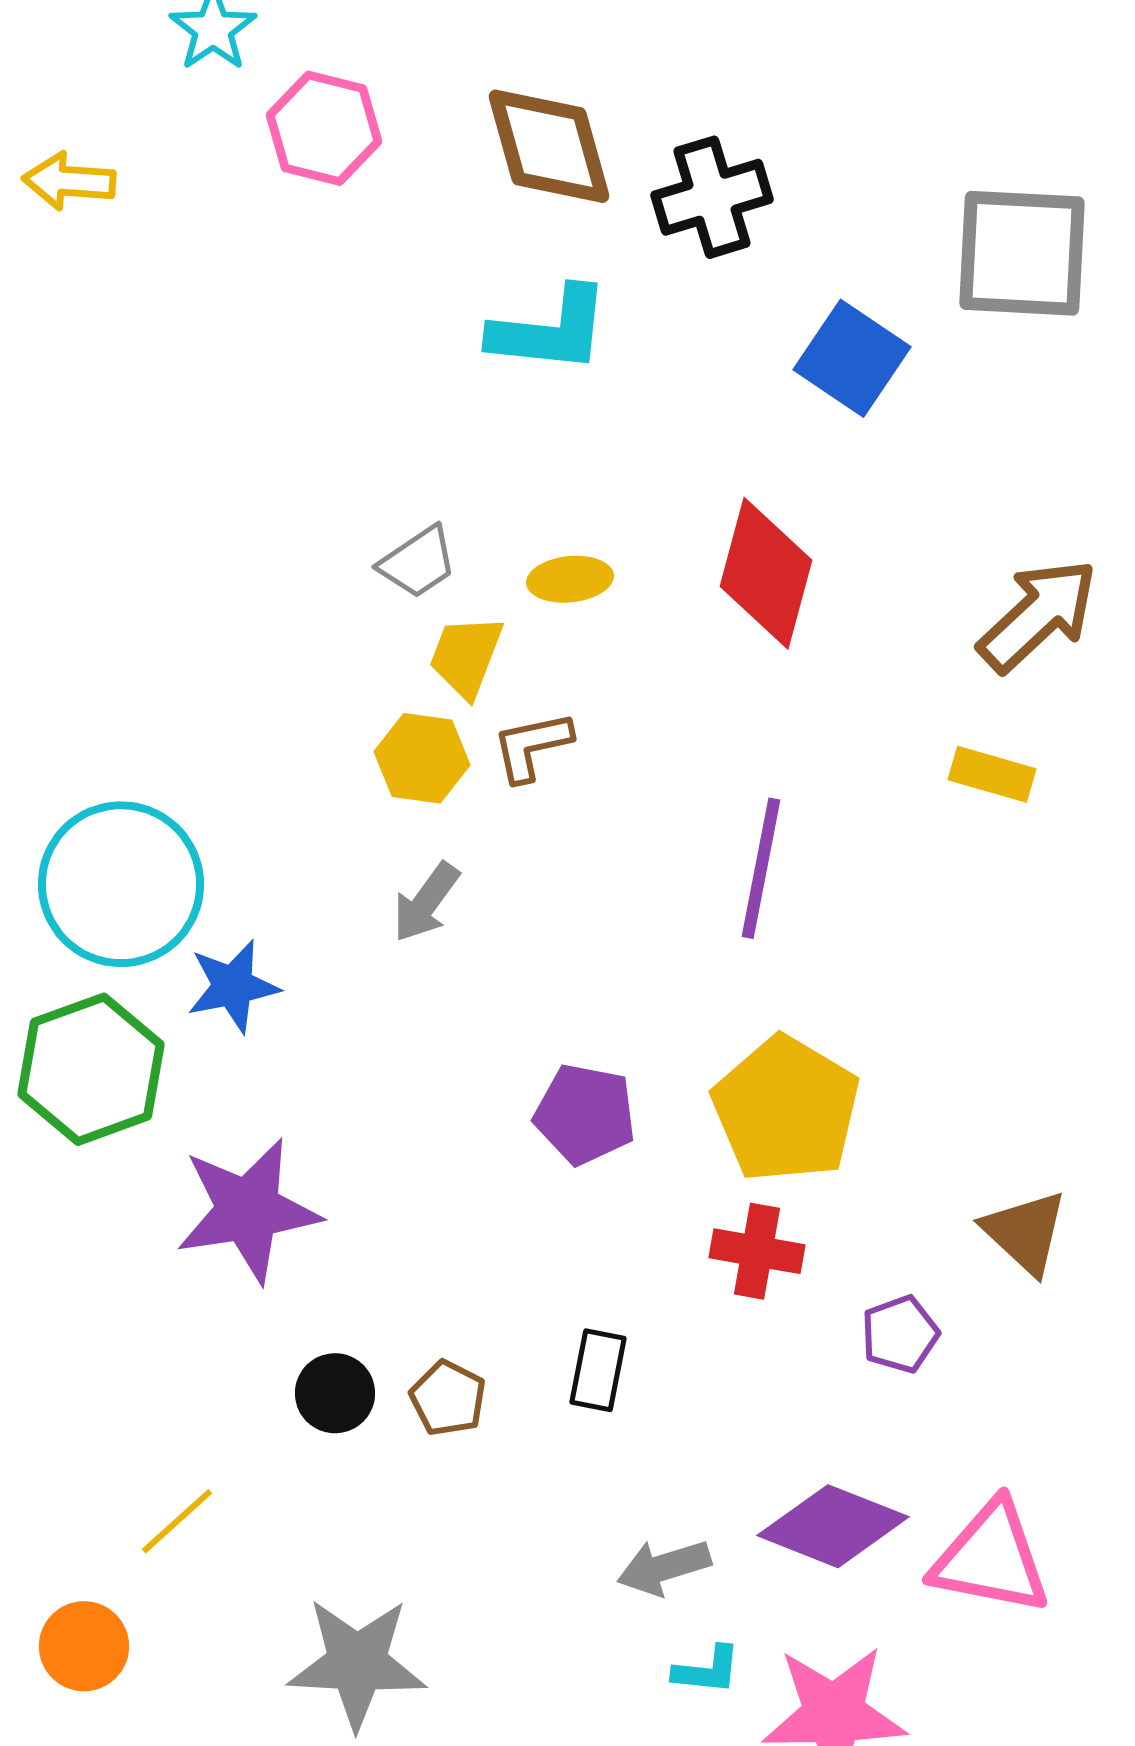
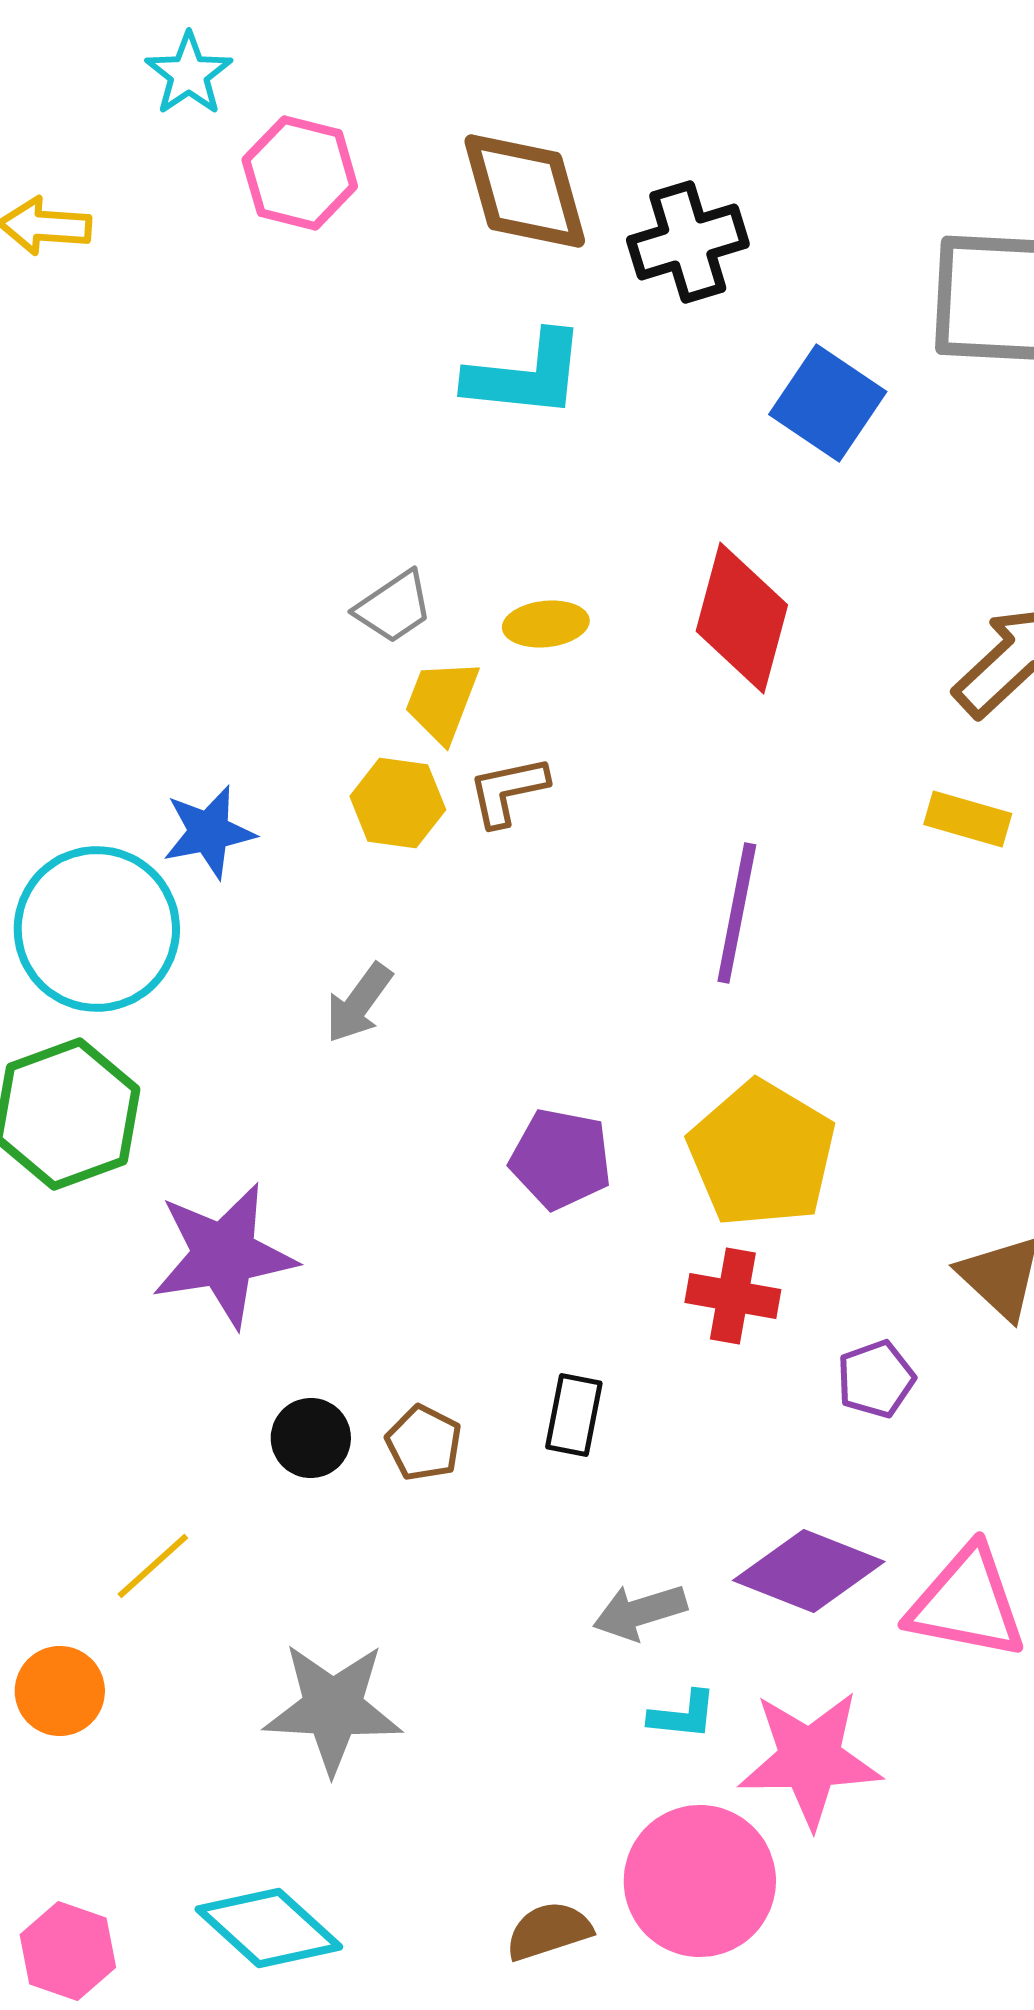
gray arrow: (426, 902) -> (359, 1003), moved
blue star: (233, 986) -> (209, 832), moved

